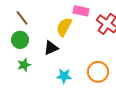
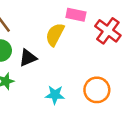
black triangle: (51, 48) -> (28, 58), moved

